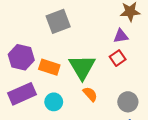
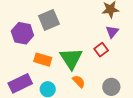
purple triangle: (121, 36) -> (112, 32), moved, turned -40
purple hexagon: (21, 57) -> (22, 33), moved

